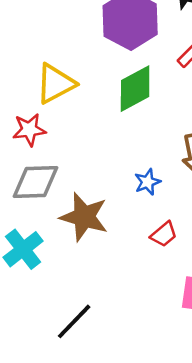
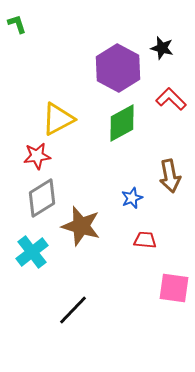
gray diamond: (35, 182) -> (42, 198), turned -30
red trapezoid: (164, 234) -> (145, 240), turned -135

